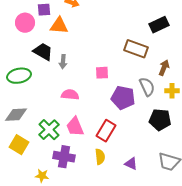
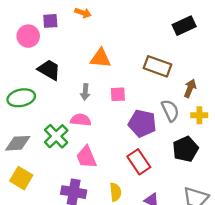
black rectangle: (159, 25) -> (184, 26), moved
orange triangle: (59, 26) -> (100, 58), moved
gray arrow: (63, 62) -> (85, 92), moved
black pentagon: (160, 120) -> (185, 149), turned -30
green cross: (49, 130) -> (56, 136), moved
red rectangle: (106, 131) -> (139, 162), moved, turned -65

